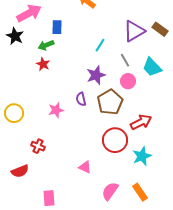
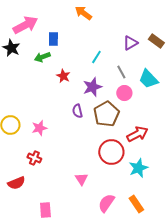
purple triangle: (134, 31) -> (130, 43), size x0.7
red star: (43, 64) -> (63, 76), moved
pink star: (56, 110) -> (39, 128), moved
pink triangle: (85, 167) -> (81, 179), turned 32

